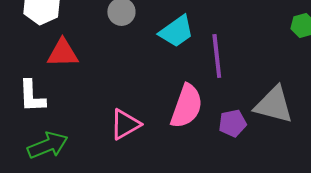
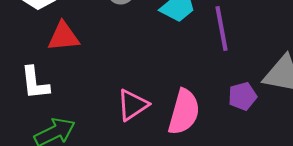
pink semicircle: (187, 106) -> (184, 112), moved

